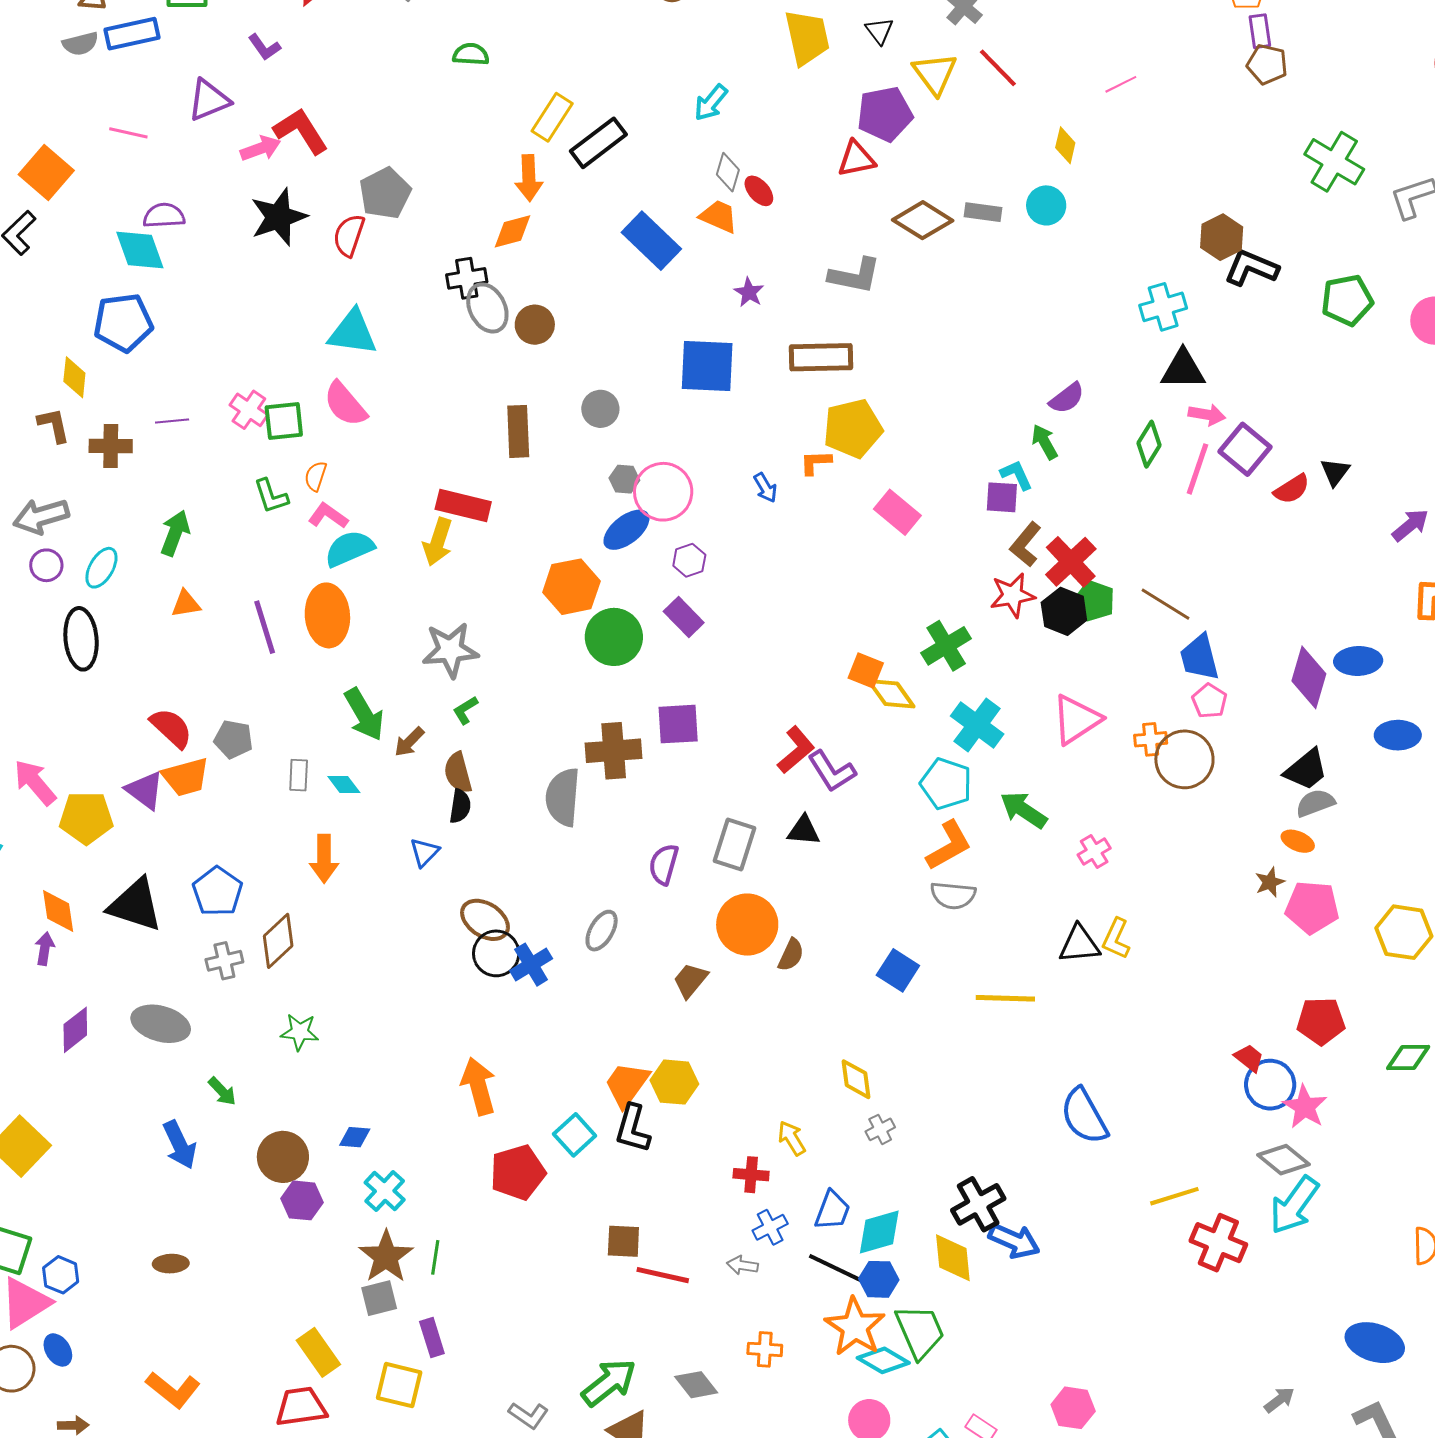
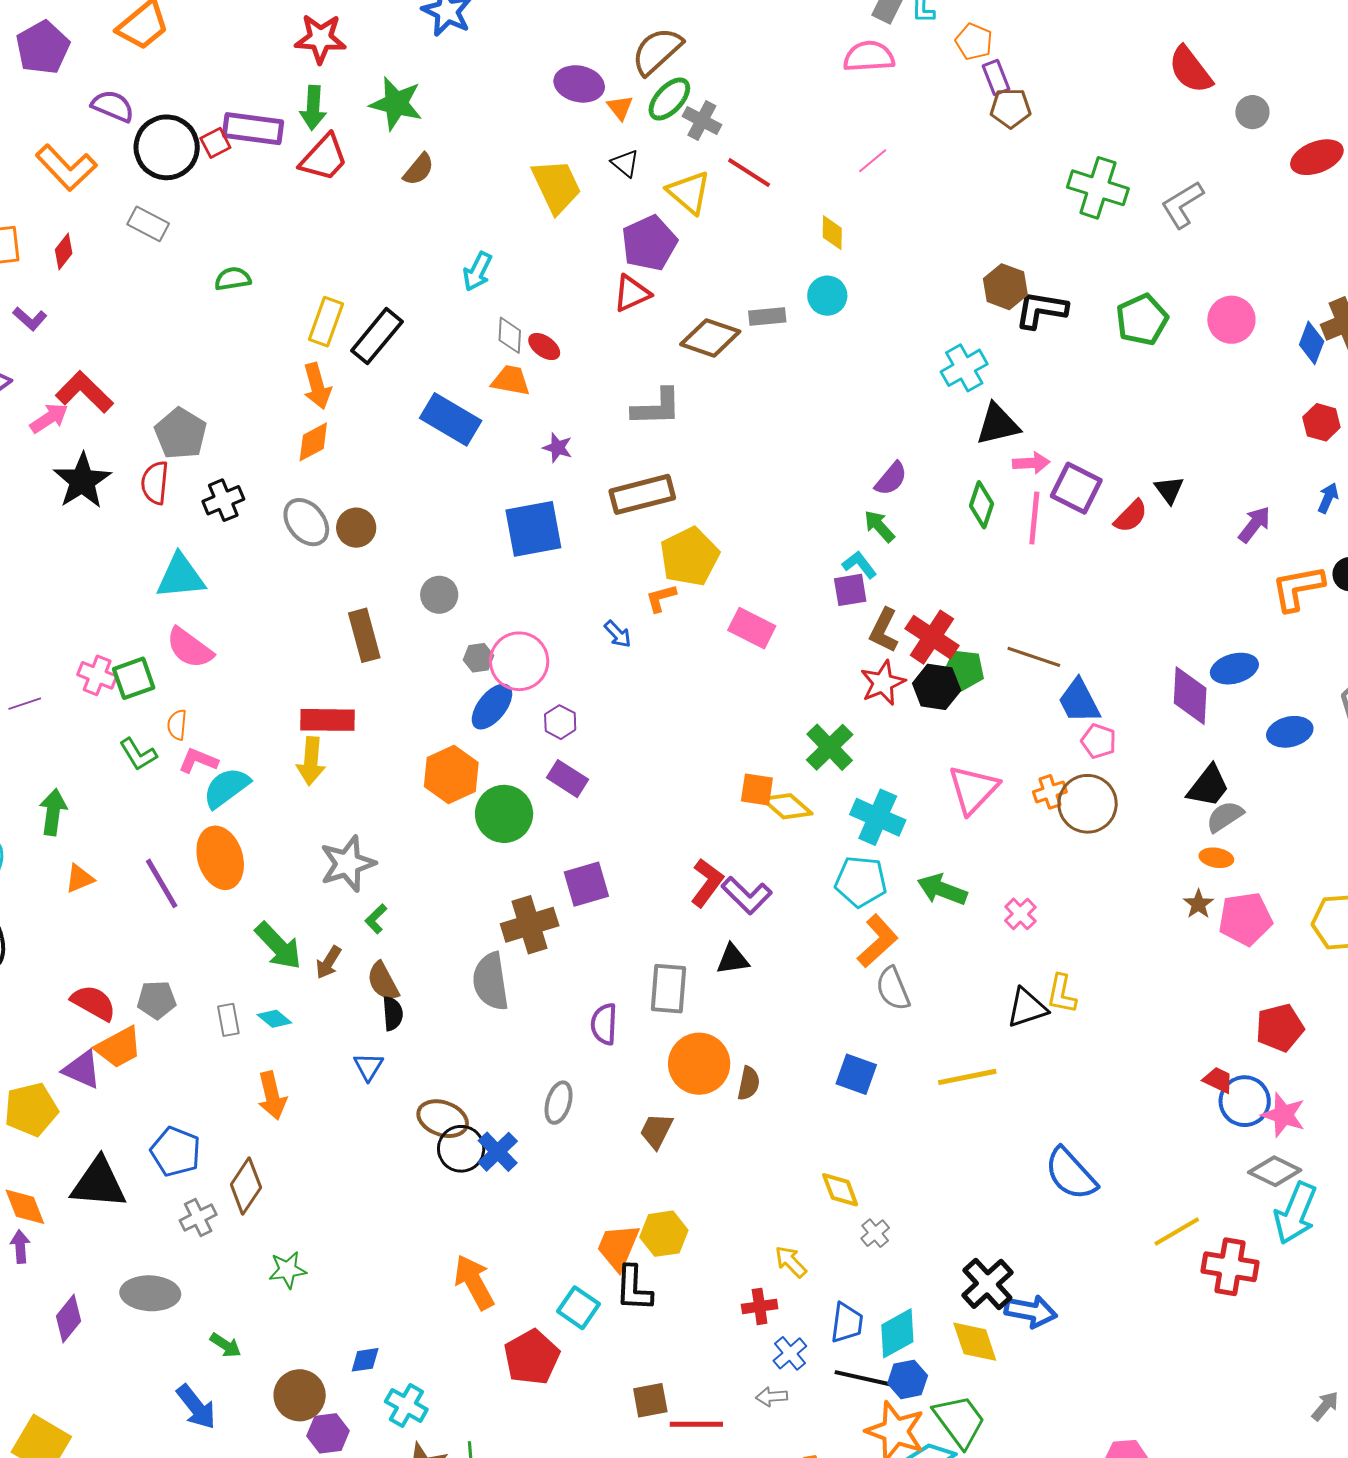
black cross: (467, 278) -> (223, 500), moved
gray semicircle: (953, 895) -> (893, 989), turned 75

